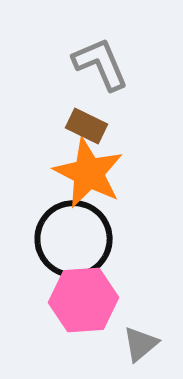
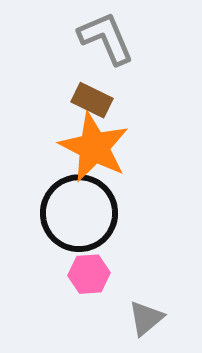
pink hexagon: (84, 300) -> (89, 274), size x0.6

